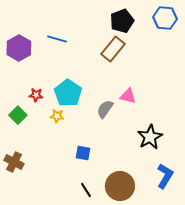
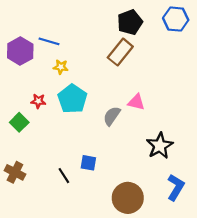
blue line: (57, 39) -> (49, 41), moved
yellow star: (57, 116) -> (61, 67), moved
black line: (86, 190) -> (64, 176), moved

